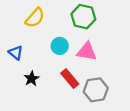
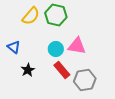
green hexagon: (83, 17) -> (56, 15), moved
cyan circle: (60, 46) -> (56, 49), moved

